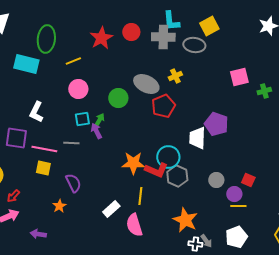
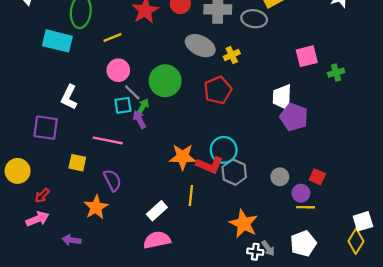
gray ellipse: (146, 84) -> (200, 46), moved
green circle: (118, 98) -> (165, 81), size x1.4
purple pentagon: (216, 124) -> (294, 117), moved
white trapezoid: (197, 138) -> (282, 97), moved
gray line: (71, 143) -> (132, 92), moved, turned 42
pink line: (44, 149) -> (108, 140), moved
orange star: (59, 206) -> (96, 207), size x1.5
pink semicircle: (134, 225) -> (157, 240), moved, turned 95

